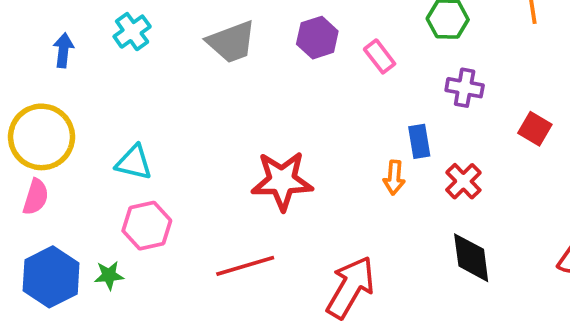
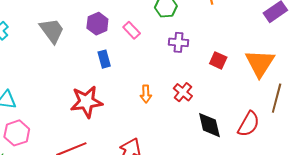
gray trapezoid: (231, 42) -> (52, 31), turned -100
blue rectangle: (419, 141) -> (104, 59), moved
black diamond: (471, 258) -> (209, 125), moved

